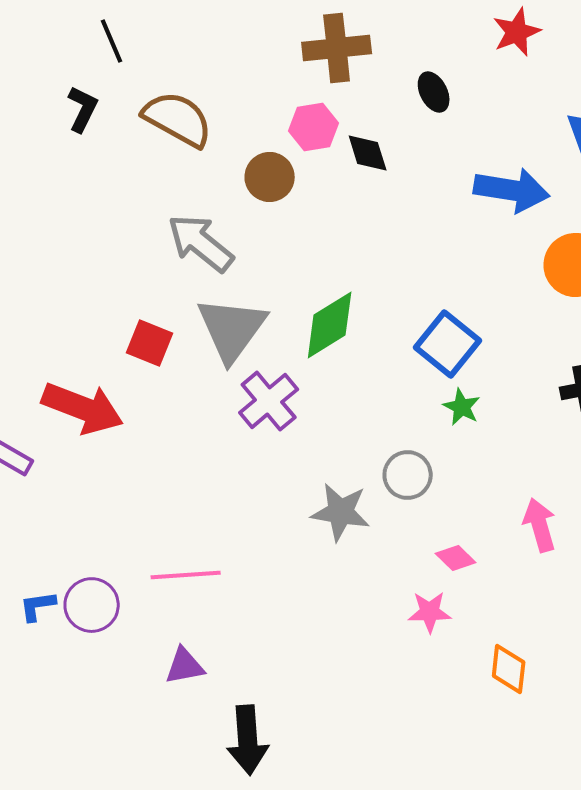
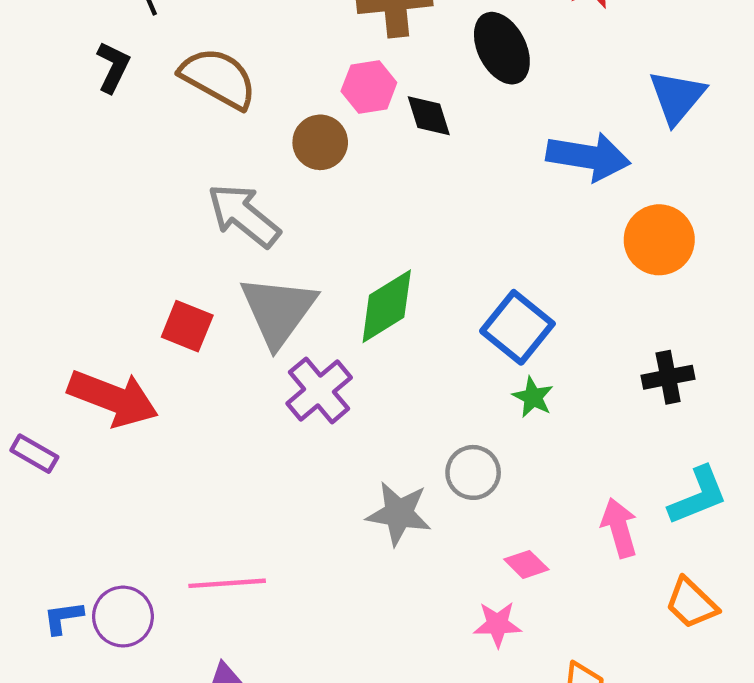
black ellipse: (434, 92) -> (502, 48), size x1.6

